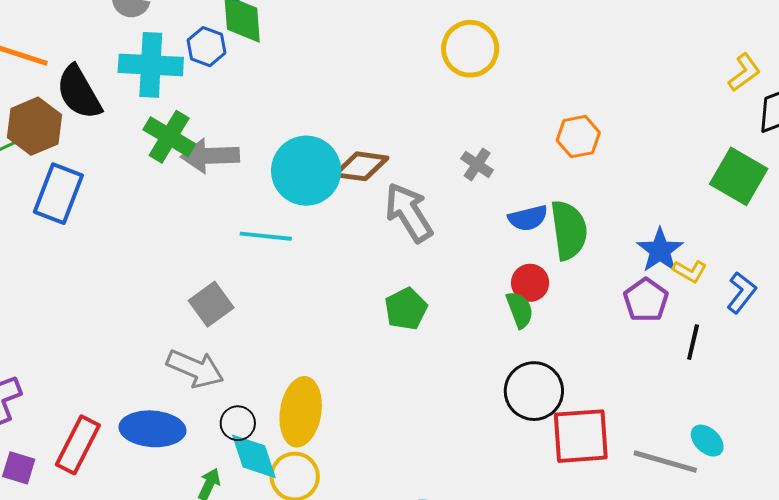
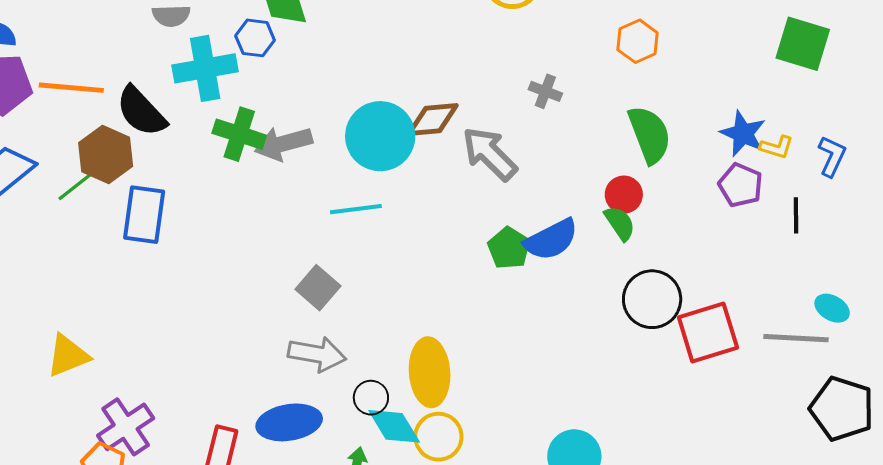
blue semicircle: (528, 218) -> (551, 240), moved, size x1.4

